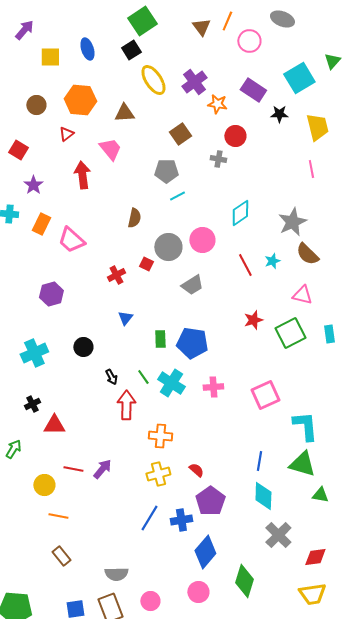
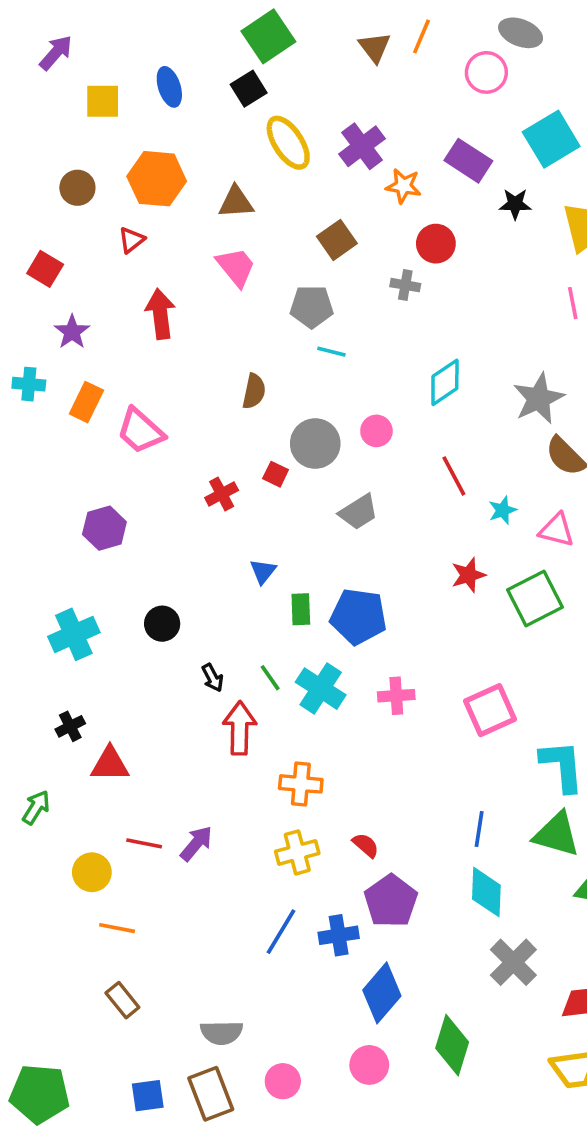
pink circle: (249, 41) -> (486, 72), moved
pink trapezoid: (110, 149) -> (236, 267), moved
cyan line: (177, 196) -> (331, 352), turned 42
pink circle: (202, 240) -> (376, 431), size x0.7
cyan star: (272, 261) -> (503, 510), moved
blue triangle: (125, 318) -> (263, 571), moved

